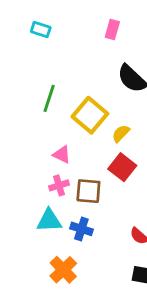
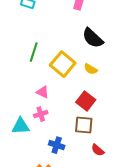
yellow semicircle: (121, 133) -> (91, 69), moved, turned -104
brown square: (88, 191) -> (84, 125), moved
cyan triangle: (49, 221) -> (21, 126), moved

